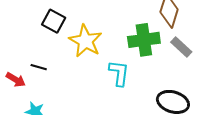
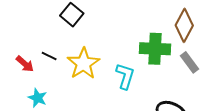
yellow star: (85, 41) -> (83, 64), moved

